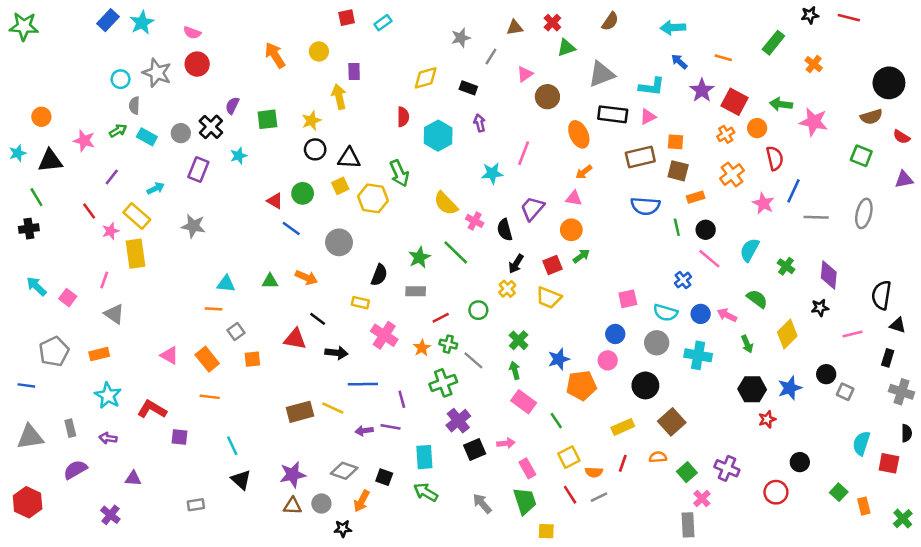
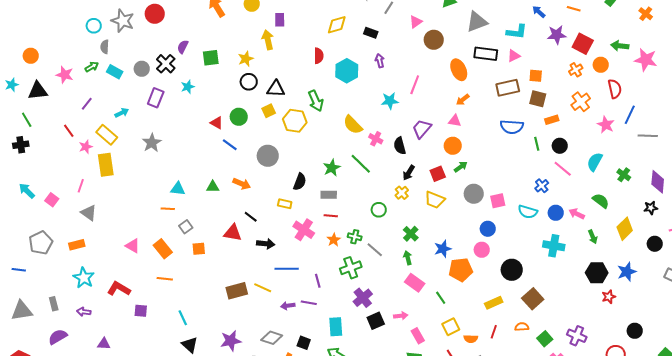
purple star: (702, 90) -> (557, 35), turned 30
gray star: (193, 226) -> (152, 143), turned 30
red line: (441, 318) -> (331, 216), moved, turned 32
gray circle: (657, 343) -> (474, 194), moved
black circle: (826, 374) -> (655, 244), moved

